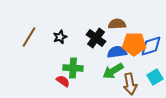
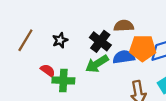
green cross: (73, 68) -> (63, 80), moved
green arrow: (113, 71) -> (97, 64), moved
red semicircle: (63, 81) -> (48, 70), moved

